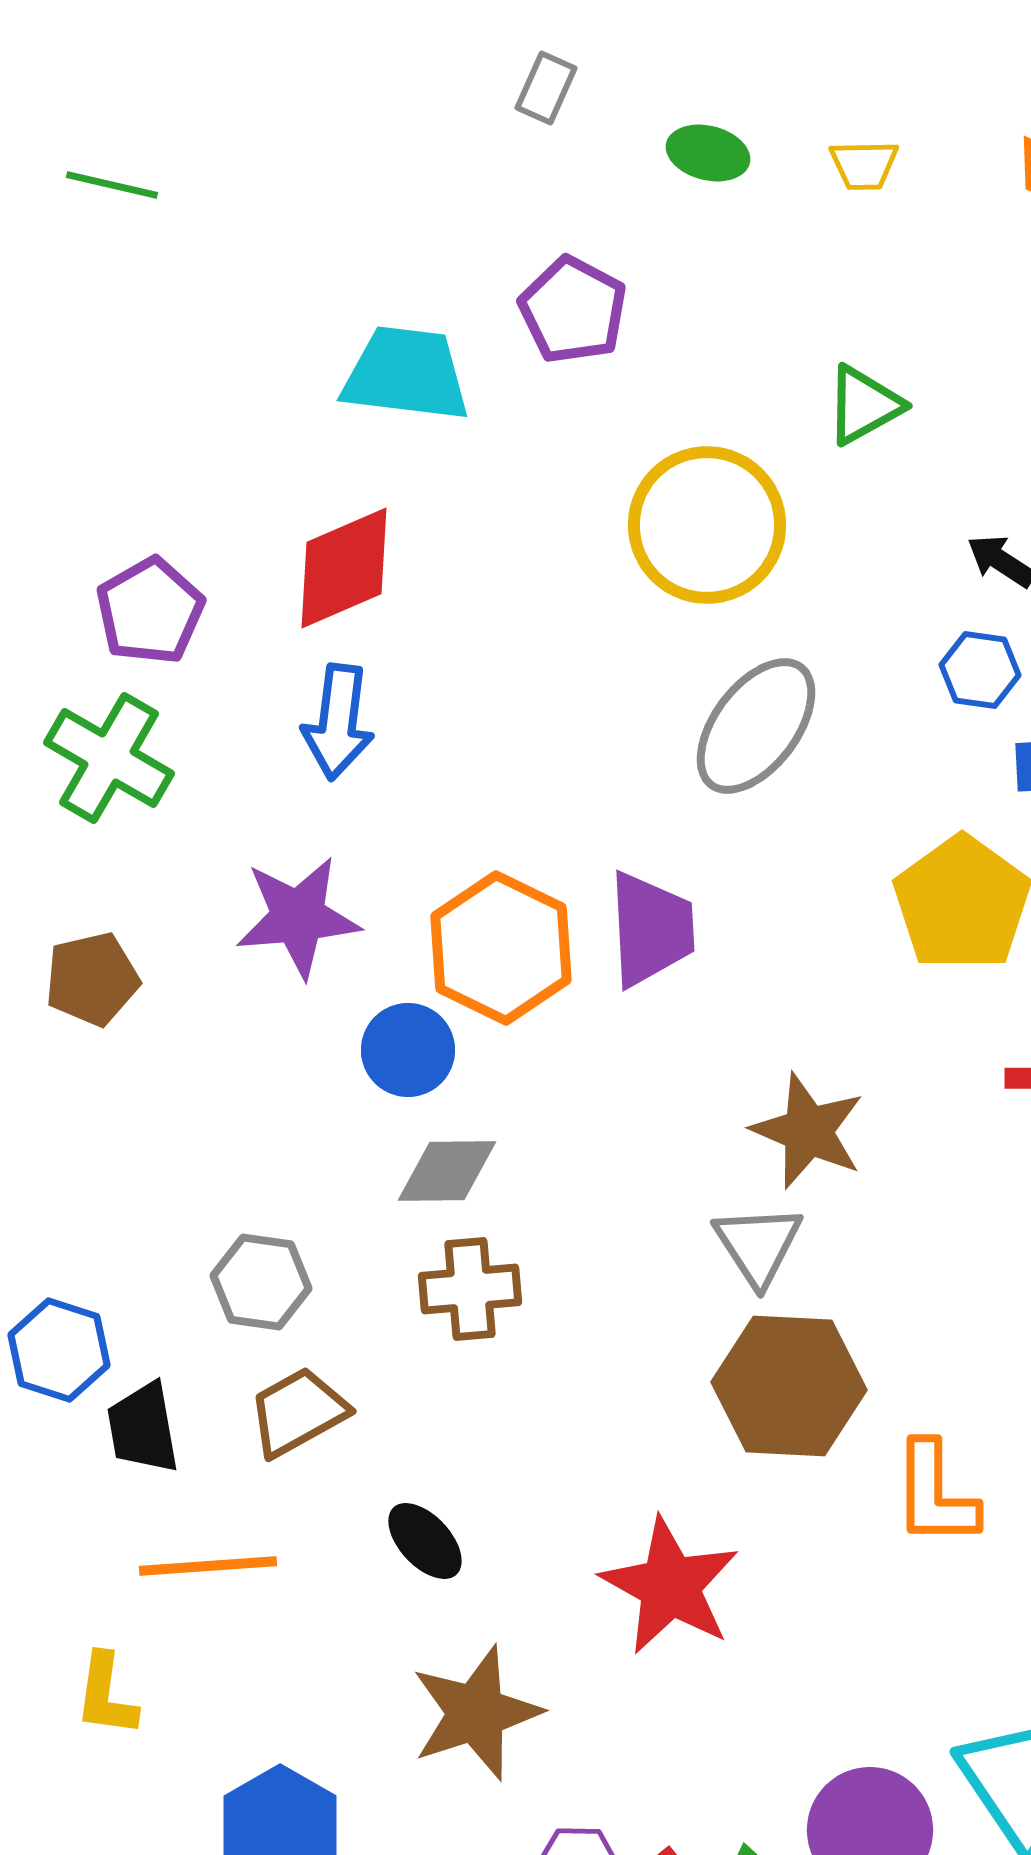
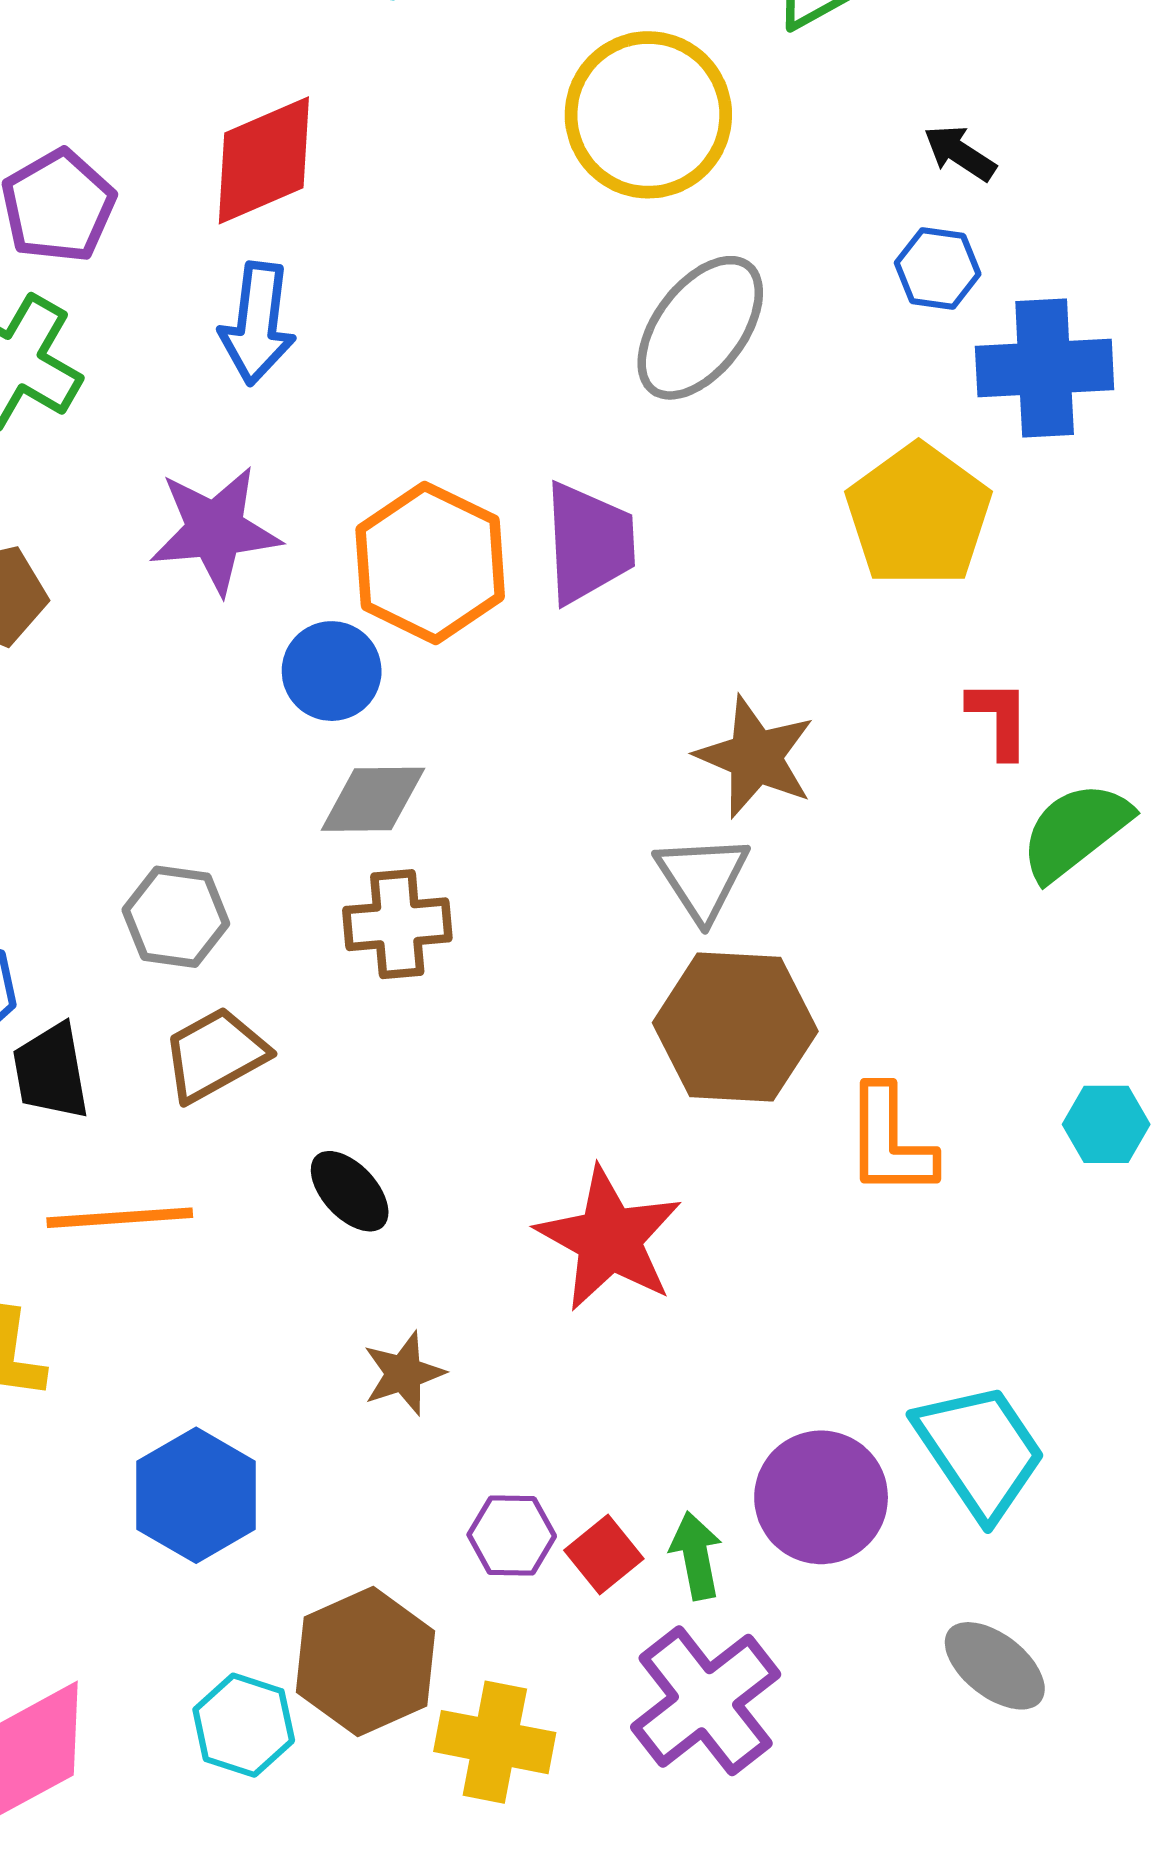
brown star: (476, 1713) -> (404, 1373), size x0.6

